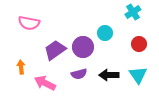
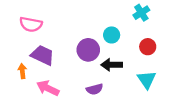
purple trapezoid: (55, 50) -> (43, 55), moved, turned 60
purple semicircle: (79, 74) -> (95, 89), moved
black arrow: (109, 75) -> (112, 65), moved

